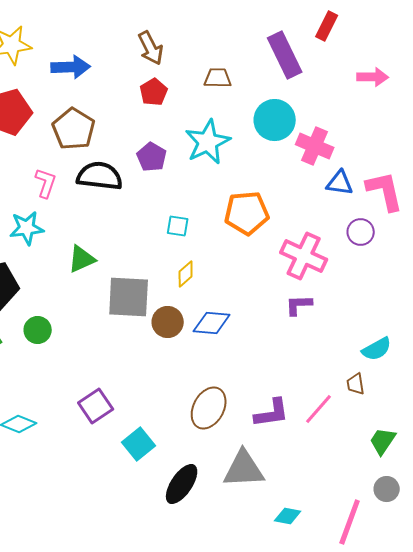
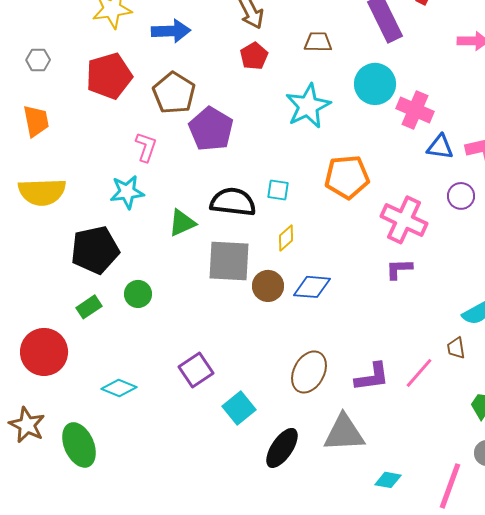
purple pentagon: (152, 157) -> (211, 129), moved, size x1.5
black semicircle: (100, 176) -> (233, 202), moved

